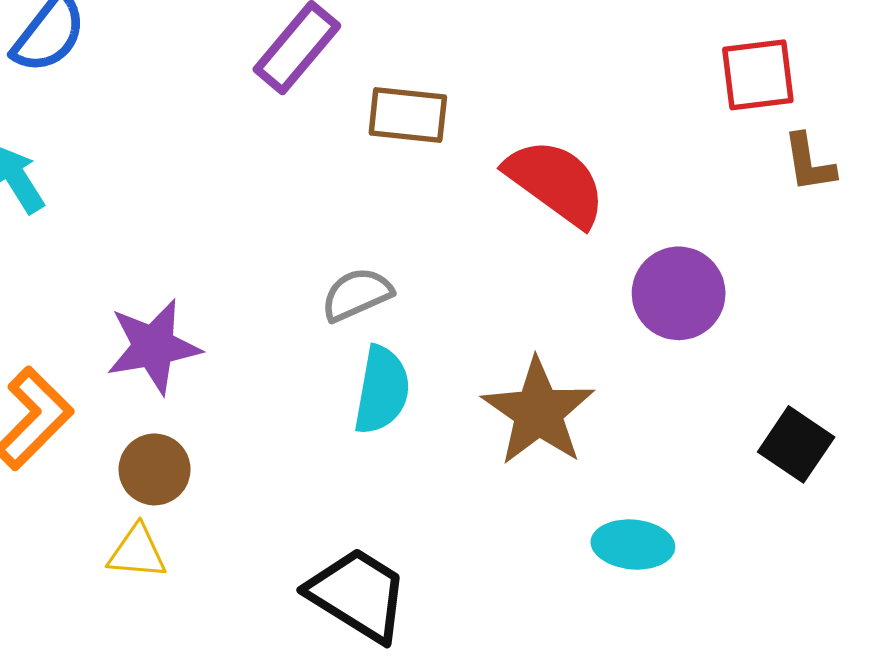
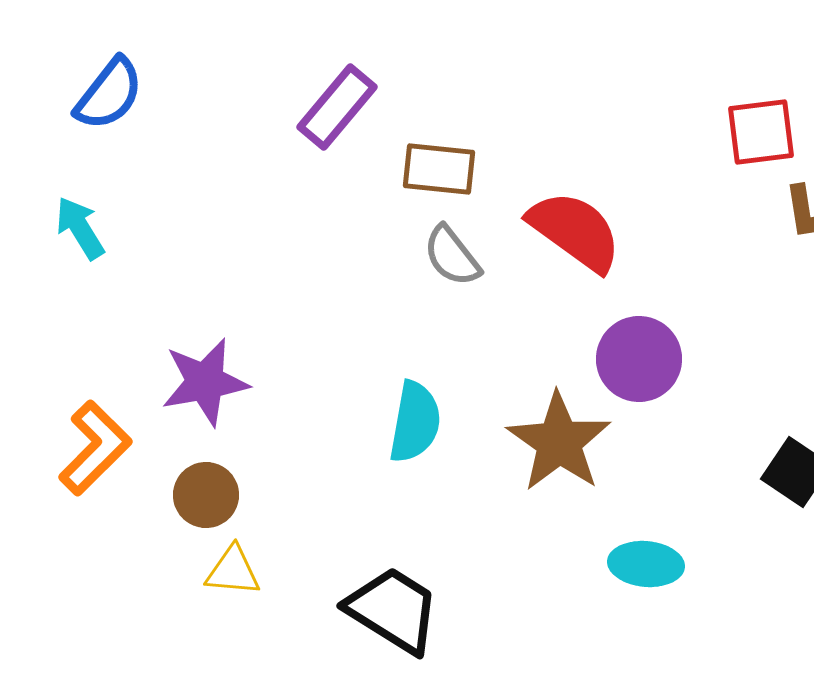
purple circle: (679, 293) -> (639, 359), moved
gray semicircle: (357, 294) -> (452, 256), moved, turned -104
yellow triangle: (137, 552) -> (233, 571), moved

